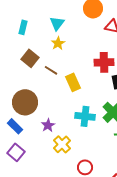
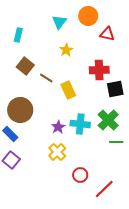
cyan triangle: (57, 23) -> (59, 22), moved
yellow star: (58, 43) -> (66, 50), moved
purple star: (48, 125) -> (58, 127), moved

